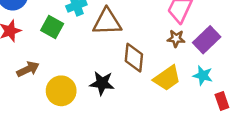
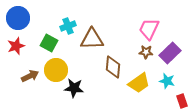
black star: (102, 83) -> (74, 88), moved
yellow circle: (61, 91) -> (56, 70), moved

